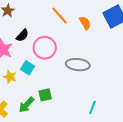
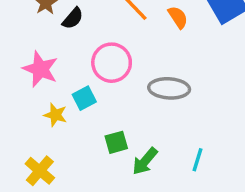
black semicircle: (22, 35) -> (73, 18), moved
cyan square: (28, 68) -> (84, 98), turned 32
green arrow: (26, 105) -> (145, 161), moved

